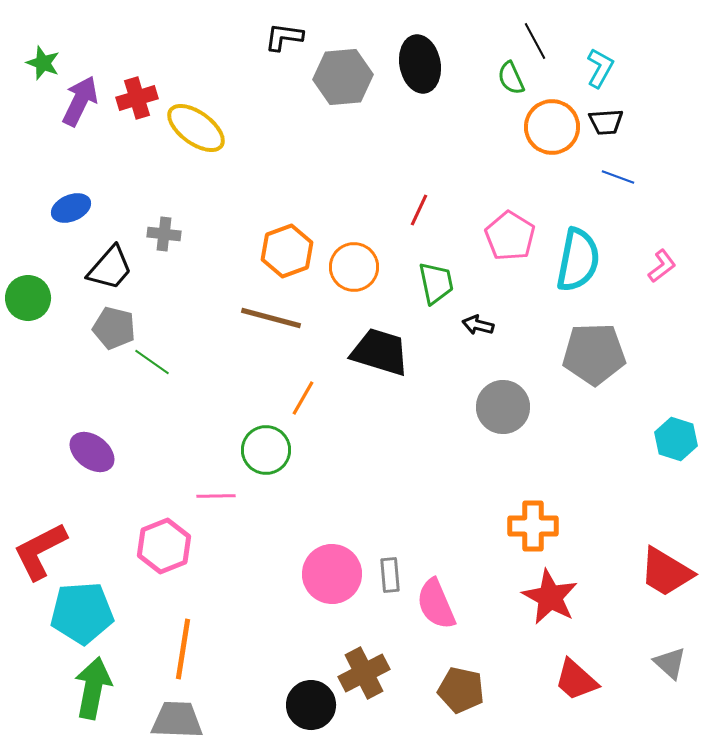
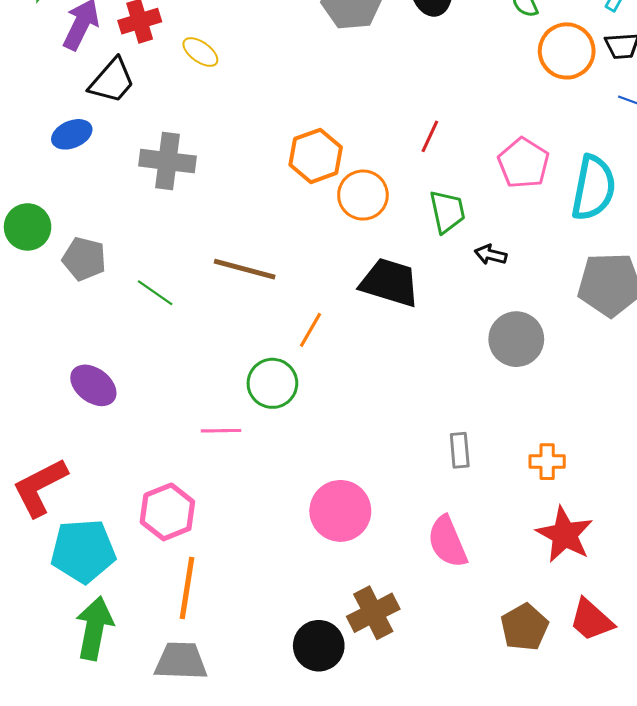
yellow ellipse: (196, 128) -> (200, 52), size x0.6
gray cross: (164, 234) -> (167, 161), size x1.6
orange hexagon: (287, 251) -> (316, 156), moved
black trapezoid: (110, 268) -> (112, 81), moved
brown line: (271, 318) -> (245, 269), moved
gray pentagon: (114, 328) -> (84, 259), moved
orange cross: (533, 526) -> (547, 462), size x0.7
pink hexagon: (164, 546) -> (167, 512), moved
gray rectangle: (390, 575) -> (460, 450), moved
brown pentagon: (461, 690) -> (524, 627), moved, turned 30

